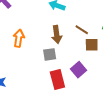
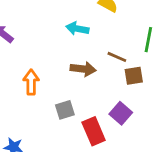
brown arrow: (57, 35) -> (83, 69), turned -66
gray square: (50, 54) -> (65, 110), moved

